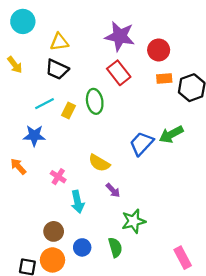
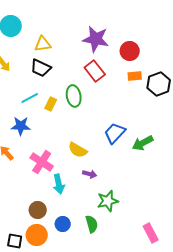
green arrow: (171, 134) -> (143, 143), moved
pink cross: (58, 177) -> (42, 162), size x1.6
purple arrow: (113, 190) -> (90, 174), turned -32

